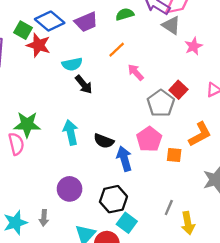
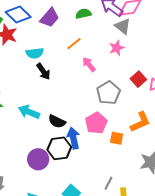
purple trapezoid: (86, 22) -> (50, 18), turned -30
pink star: (193, 46) -> (117, 48), moved
red square: (178, 90) -> (138, 79), moved
cyan arrow: (71, 132) -> (29, 112), turned -60
purple circle: (70, 189) -> (38, 159), moved
black hexagon: (113, 199) -> (59, 148), moved

